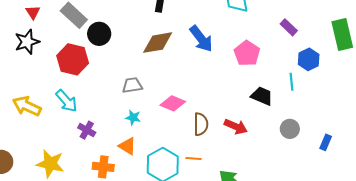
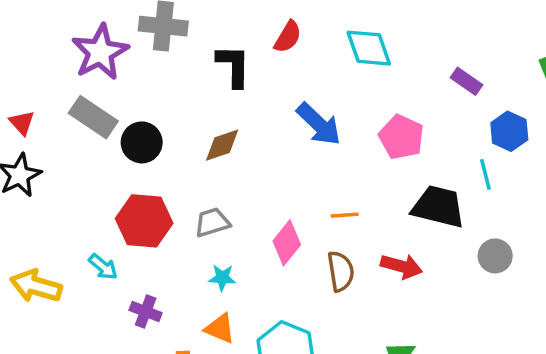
brown diamond: (158, 43) -> (222, 145), moved, size x0.7
red hexagon: (73, 59) -> (144, 221), moved
black trapezoid: (262, 96) -> (438, 207), size x1.4
cyan arrow: (66, 101) -> (103, 267), size x0.7
pink diamond: (173, 103) -> (287, 243), turned -65
orange line: (193, 159) -> (345, 215), moved

